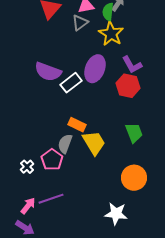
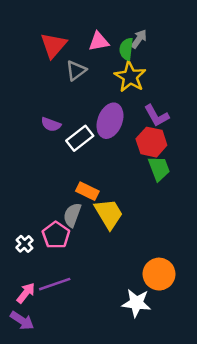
gray triangle: (80, 23) -> (76, 70), moved
purple semicircle: (48, 72) -> (51, 124), size x0.6
green trapezoid: (134, 133) -> (159, 168), moved
orange circle: (134, 178) -> (159, 274), moved

